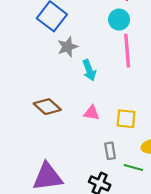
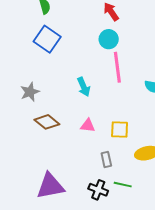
gray star: (68, 47) -> (30, 92), moved
green line: (133, 167) -> (123, 185), moved

